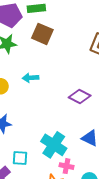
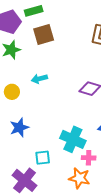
brown square: (42, 34) -> (44, 34), turned -30

